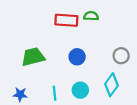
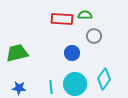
gray circle: (121, 56) -> (94, 36), moved
green trapezoid: (33, 57) -> (17, 53), moved
cyan circle: (80, 90) -> (75, 84), size x1.5

